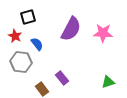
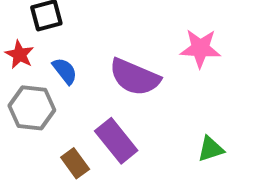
purple semicircle: (71, 29) -> (135, 77), moved, turned 85
purple rectangle: (62, 78) -> (116, 141), size x1.5

